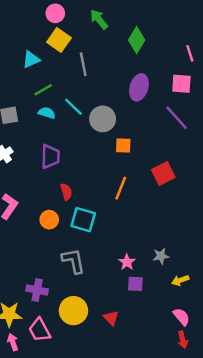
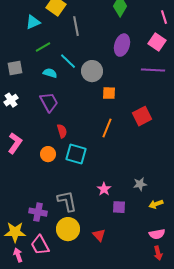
pink square: (181, 84) -> (157, 42), turned 30
cyan semicircle: (47, 113) -> (50, 73), moved
purple line: (177, 118) -> (153, 70), turned -45
purple trapezoid: (50, 157) -> (49, 102), turned -30
gray L-shape: (73, 261) -> (67, 201), moved
pink star: (127, 262) -> (104, 189), moved
pink semicircle: (181, 317) -> (157, 234), turned 119

